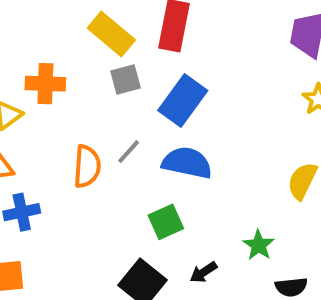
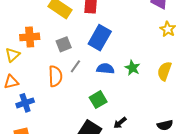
gray square: (126, 80) -> (64, 44), moved
blue semicircle: (187, 163) -> (105, 69), size x0.7
green star: (259, 245) -> (132, 68), moved

